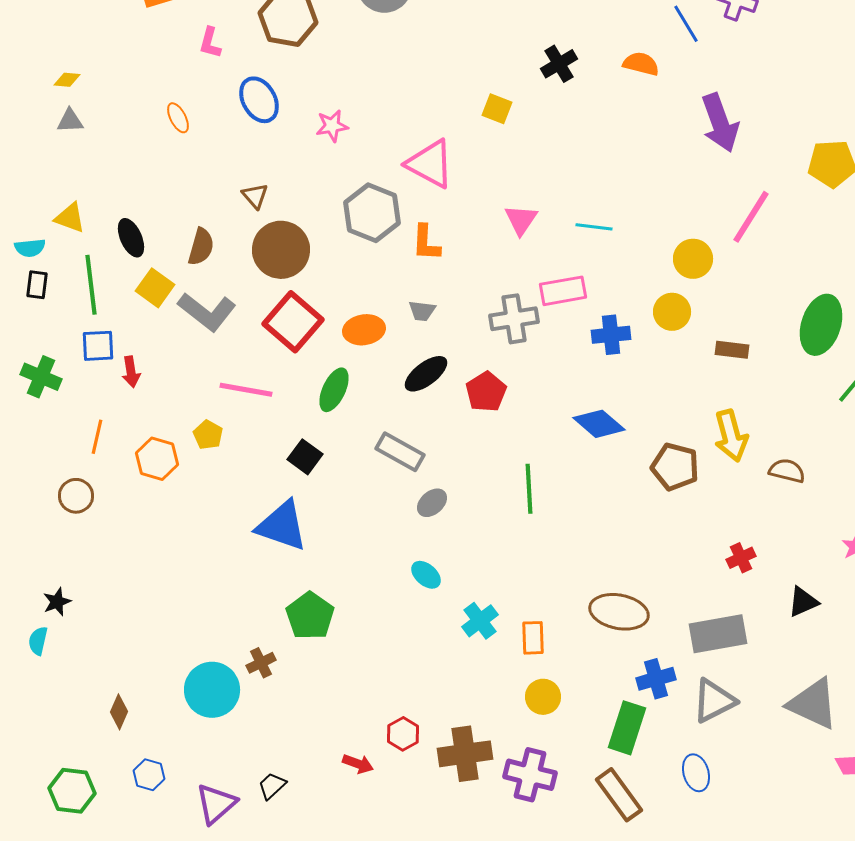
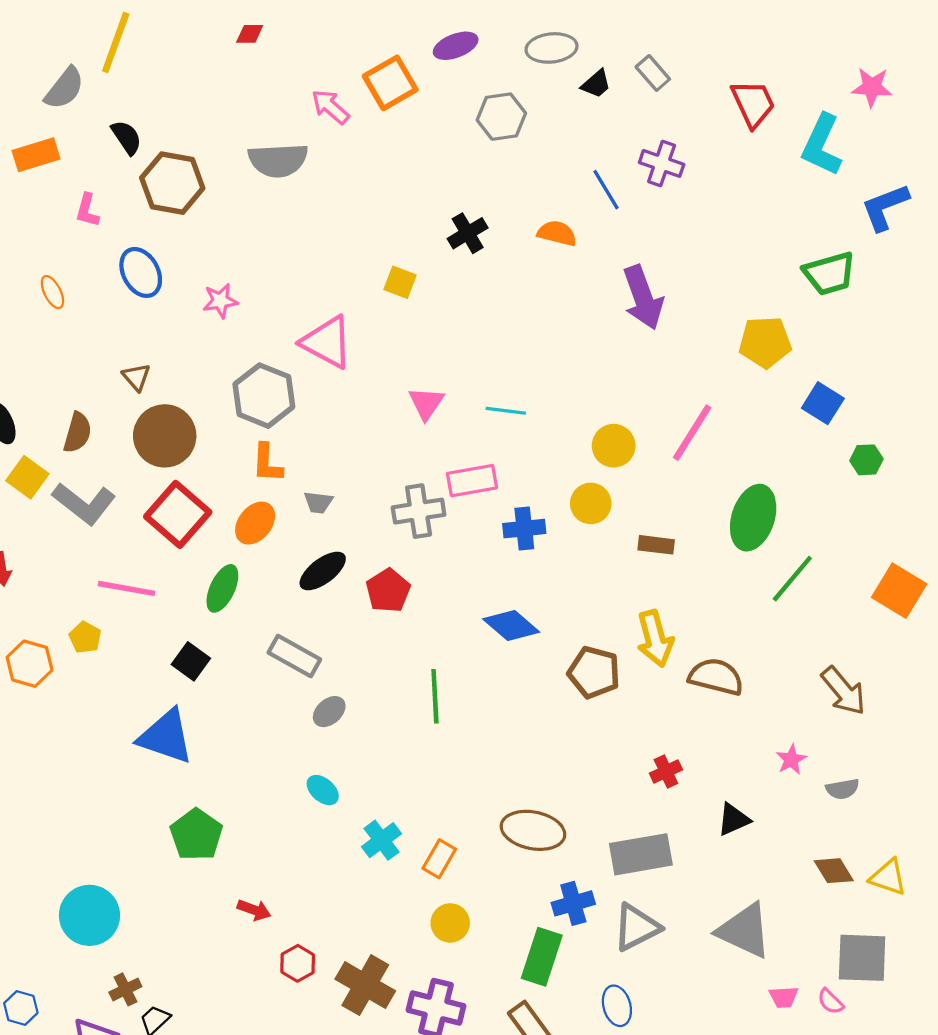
pink line: (751, 217) -> (692, 433), moved
orange L-shape: (426, 243) -> (267, 463), moved
orange ellipse: (364, 330) -> (255, 523), turned -42
brown semicircle: (787, 471) -> (716, 677), size x1.4
orange rectangle: (533, 638) -> (439, 859), turned 32
brown cross: (261, 663) -> (125, 989), moved
brown cross: (465, 754) -> (365, 985), turned 38
red arrow: (358, 764) -> (254, 910), moved

